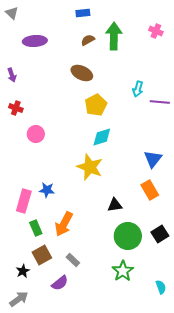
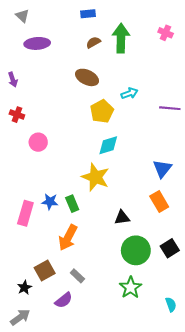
gray triangle: (12, 13) -> (22, 16), moved
cyan arrow: (138, 89) -> (129, 93), moved, turned -126
green rectangle: (36, 228) -> (72, 204), moved

